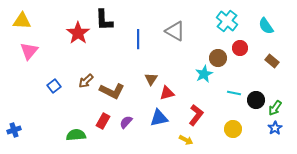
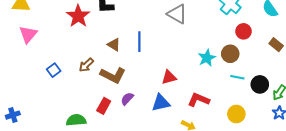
blue line: (138, 39) -> (139, 42), moved
brown circle: (218, 58) -> (230, 54), moved
brown triangle: (151, 79) -> (114, 45), moved, turned -32
red L-shape: (196, 115) -> (199, 100), turned -105
purple semicircle: (126, 122) -> (127, 99), moved

